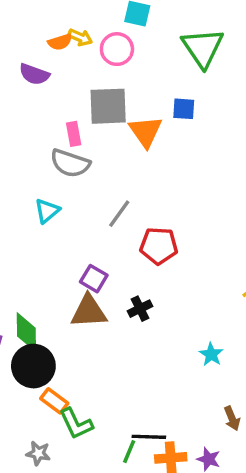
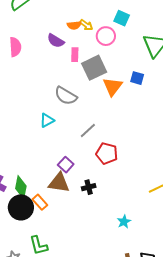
gray square: (108, 106) -> (94, 68), turned -35
pink rectangle: (74, 134) -> (75, 55), moved
orange rectangle: (54, 401) -> (40, 202), moved

